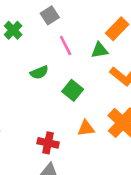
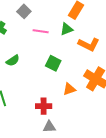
pink line: (66, 45) -> (41, 31), turned -42
green semicircle: (39, 72) -> (13, 61), moved

